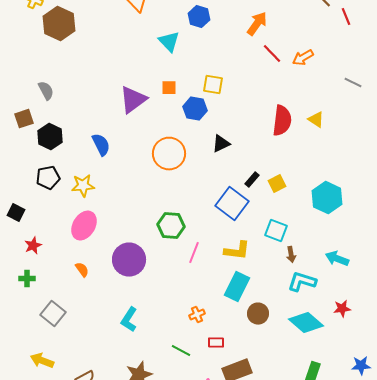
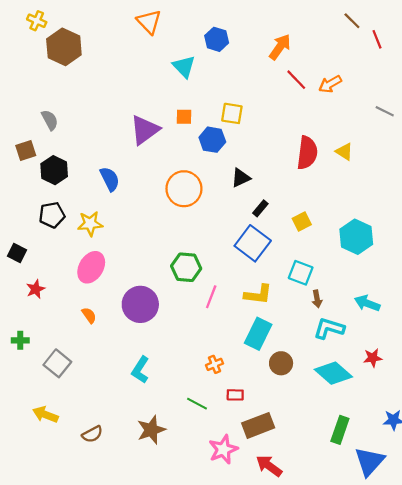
black rectangle: (252, 180) -> (260, 208), moved
green cross: (27, 279) -> (20, 340), moved

